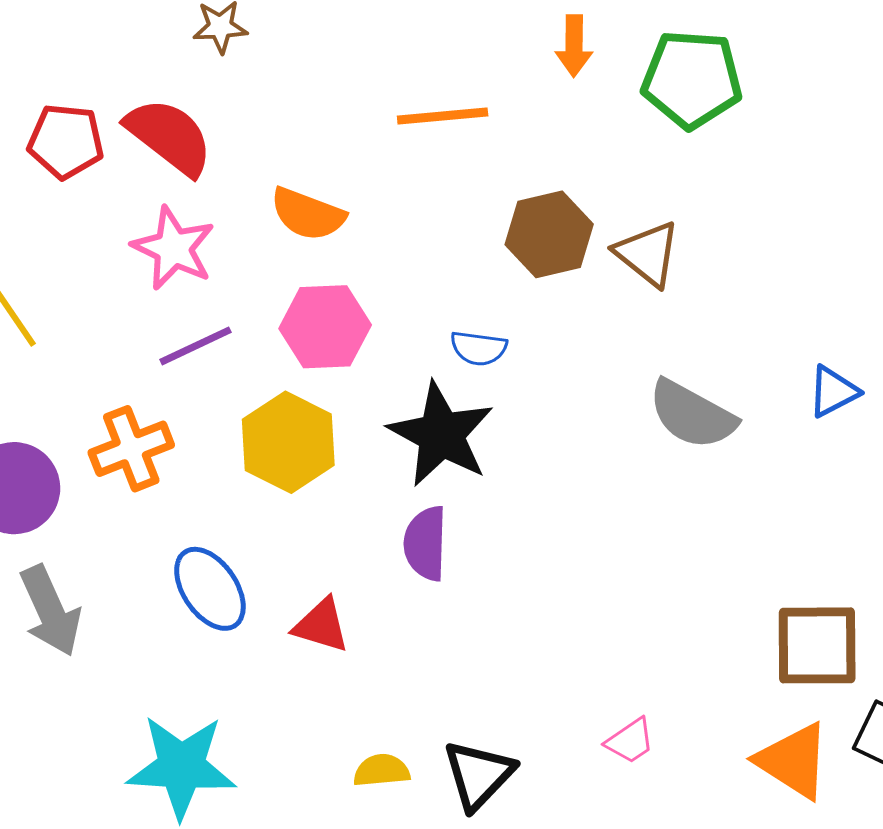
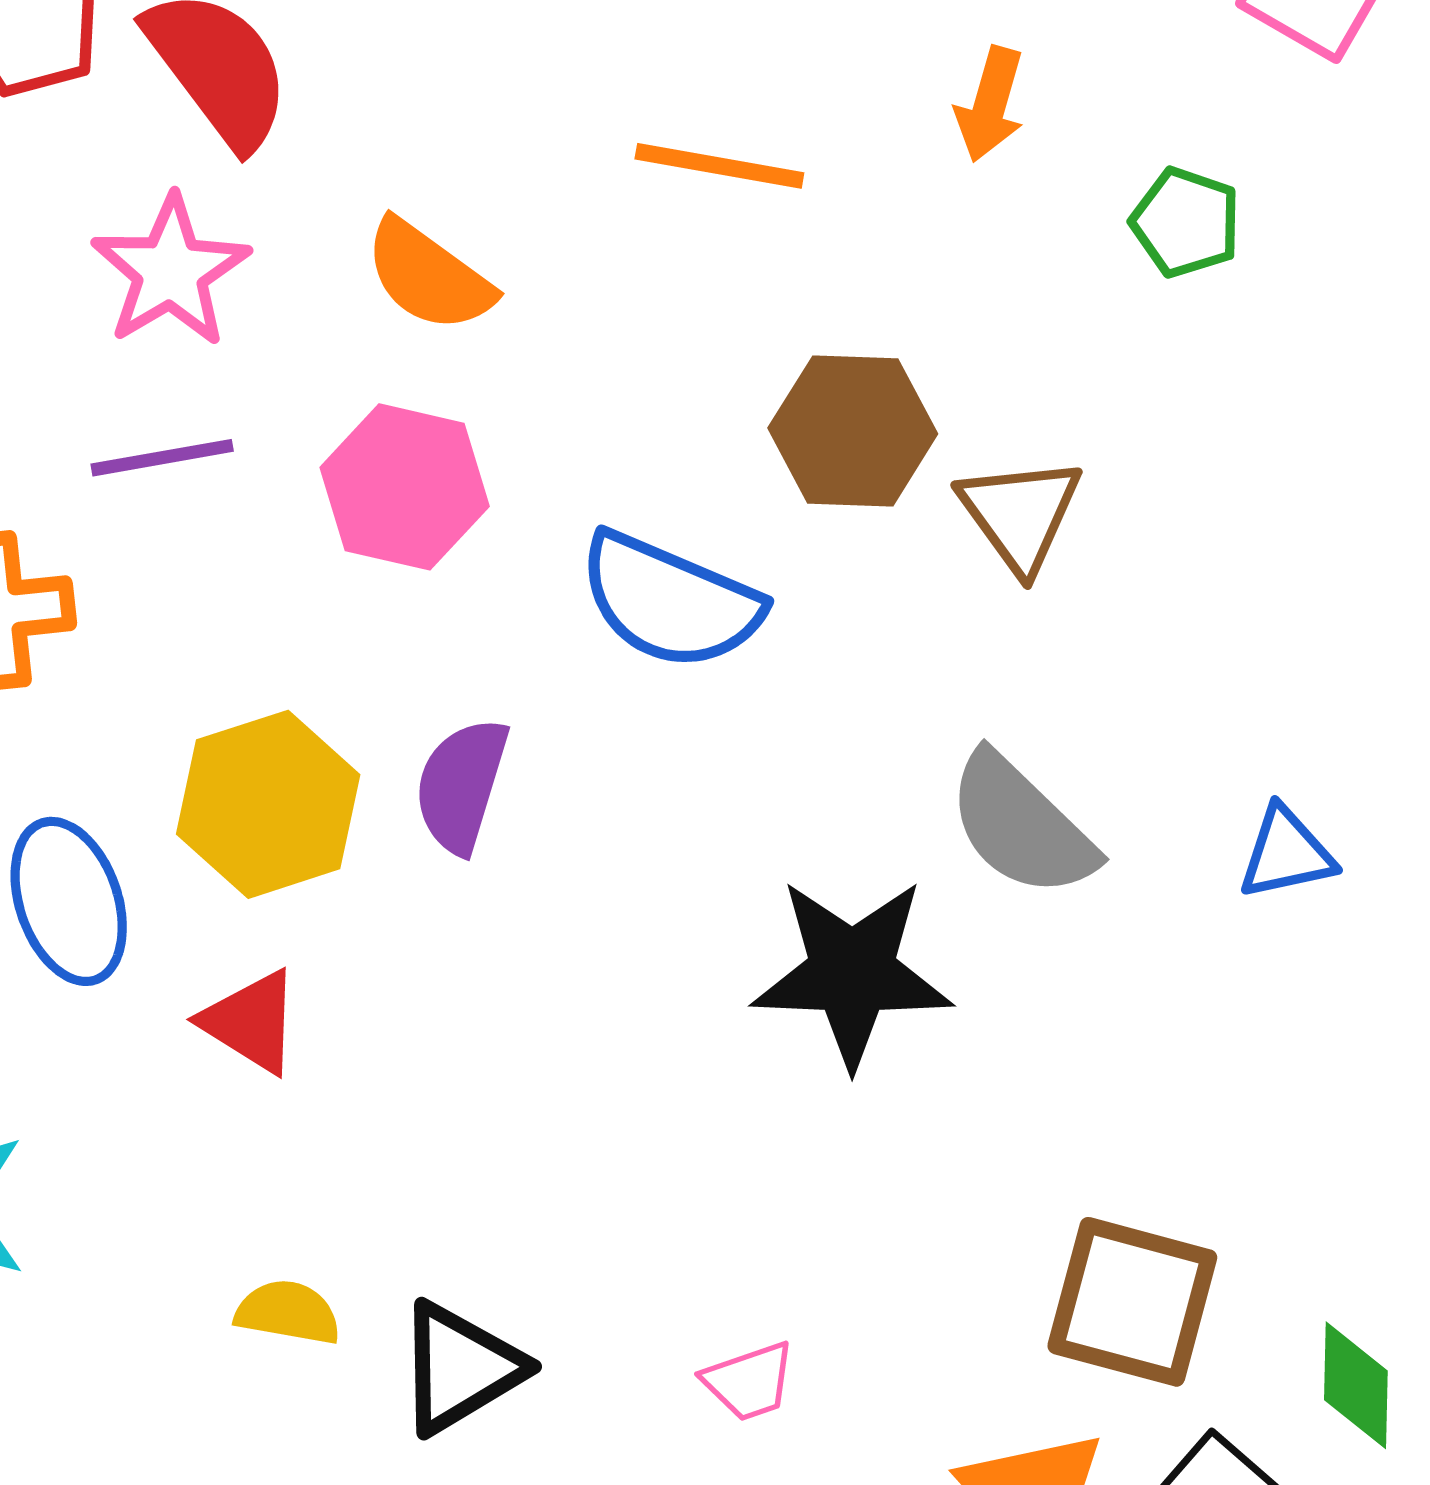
green pentagon: (692, 79) -> (1186, 222), size x0.6
blue semicircle: (479, 348) -> (670, 601), size x1.8
black star: (441, 434) -> (852, 972), moved, turned 30
yellow hexagon: (288, 442) -> (268, 804), moved
purple semicircle: (425, 543) -> (461, 785), moved

